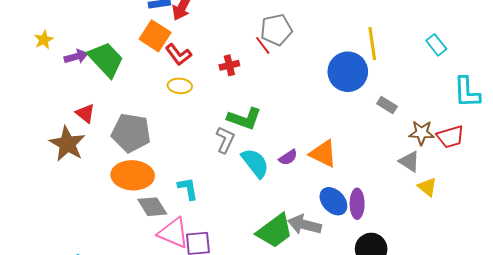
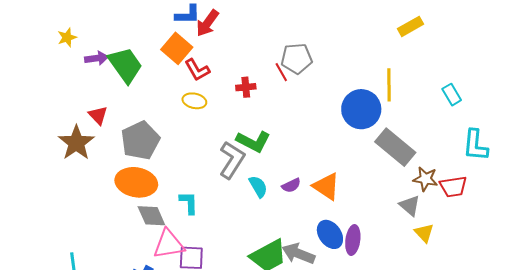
gray rectangle: (387, 105) -> (395, 147), size x2.0
gray pentagon: (131, 133) -> (140, 140), turned 30
gray L-shape: (225, 140) -> (232, 160), size x1.4
cyan semicircle: (255, 163) -> (258, 187), size x0.7
pink triangle: (173, 233) -> (169, 244), turned -40

